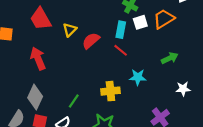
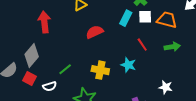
orange trapezoid: (164, 19) -> (167, 20), turned 30
red semicircle: (91, 41) -> (95, 32), moved
red line: (121, 50) -> (142, 45), moved
green arrow: (170, 58) -> (172, 47), moved

